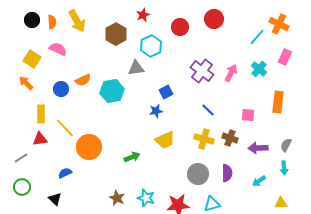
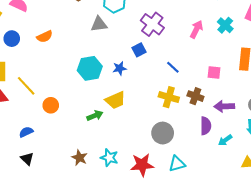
purple cross: (202, 71) -> (152, 24), moved
blue circle: (61, 89) -> (12, 39), moved
cyan hexagon: (112, 91) -> (90, 68), moved
blue square: (166, 92) -> (139, 50), moved
yellow trapezoid: (165, 140) -> (115, 100), moved
orange circle: (89, 147) -> (51, 105), size x0.6
purple semicircle: (227, 173) -> (206, 126), moved
black triangle: (55, 199) -> (27, 159), moved

